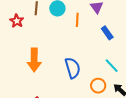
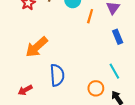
orange arrow: (34, 60) -> (37, 47), turned 35
blue semicircle: (73, 68) -> (57, 75), moved

